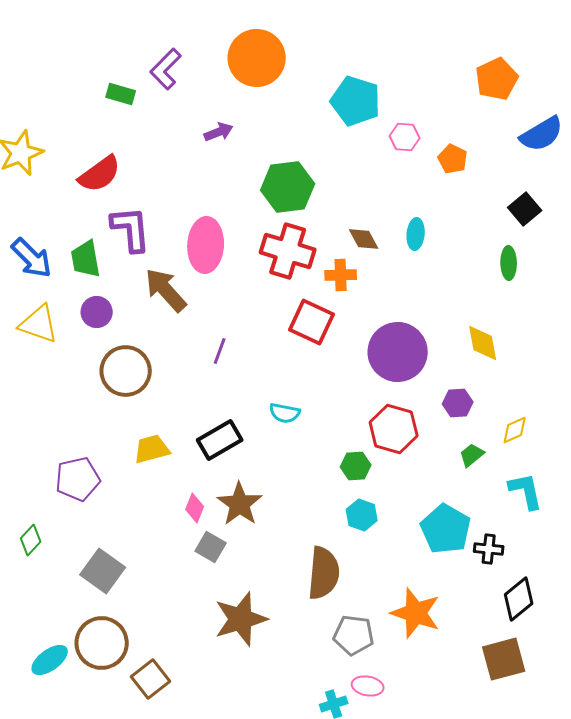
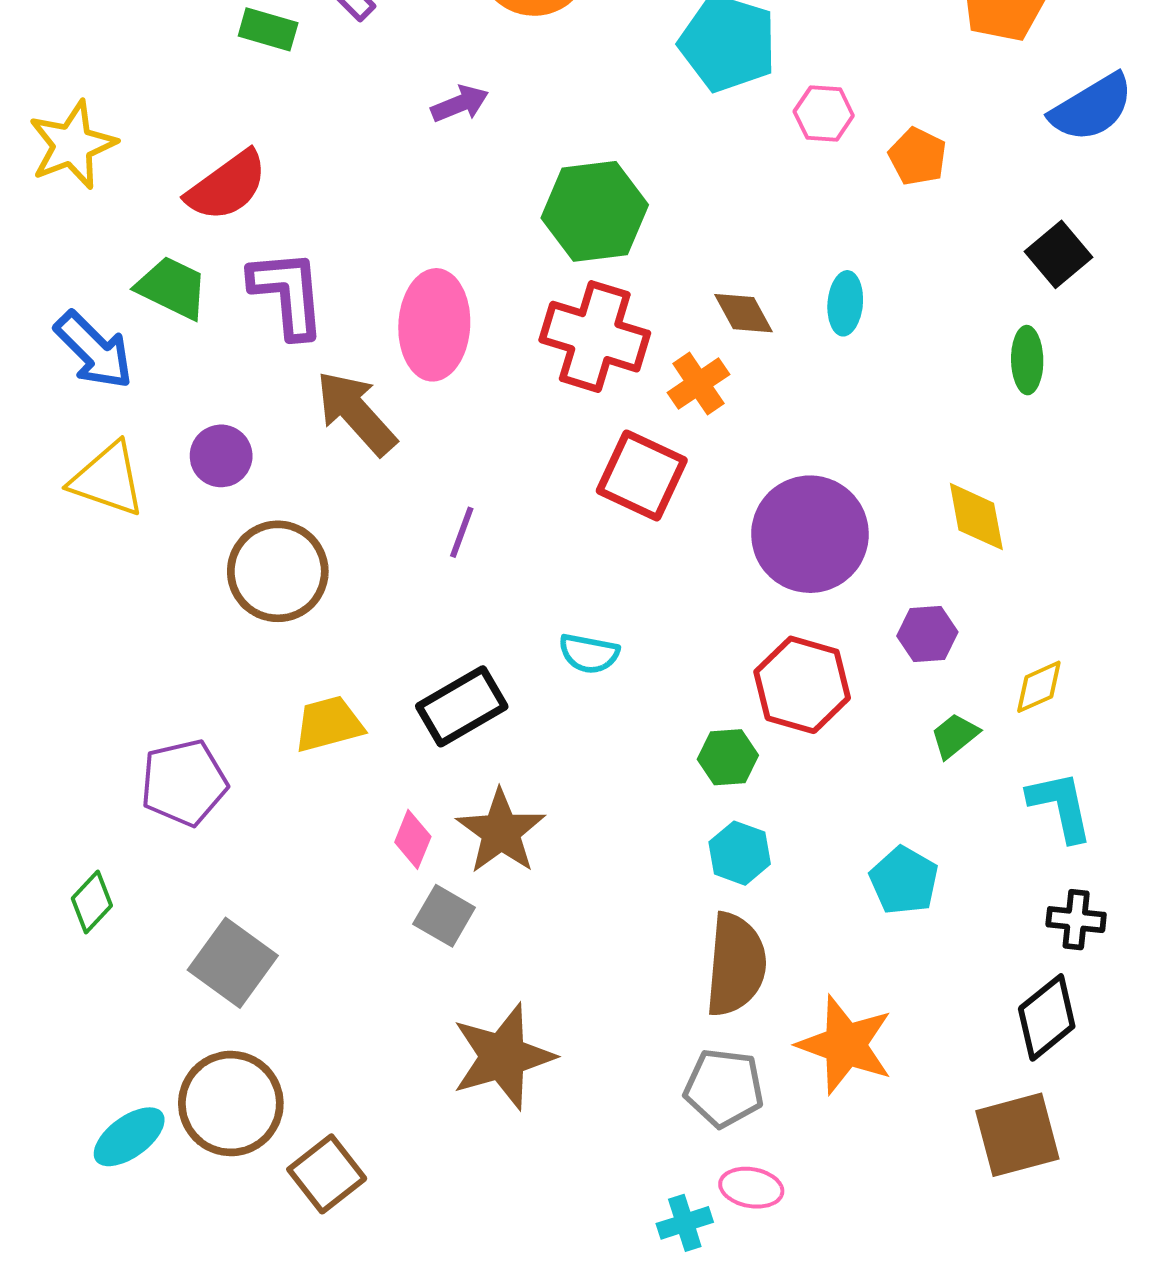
green trapezoid: (86, 259) -> (172, 288), moved, turned 126
orange cross: (341, 275) -> (698, 384), turned -32
cyan pentagon: (446, 529) -> (904, 880), size x0.7
black cross: (489, 549) -> (1076, 920), moved
brown semicircle: (324, 573) -> (736, 965), moved

